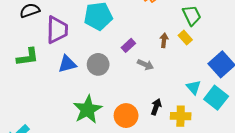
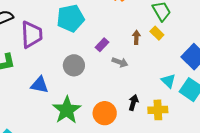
blue triangle: (67, 64) -> (40, 85), moved, turned 30

